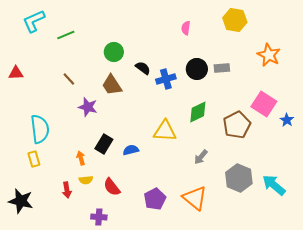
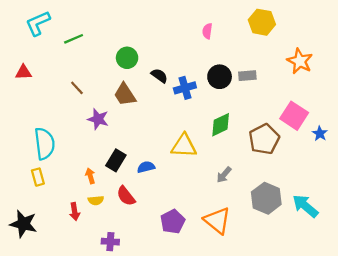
red triangle: (16, 73) -> (23, 72), moved
red semicircle: (112, 187) -> (126, 196), moved

